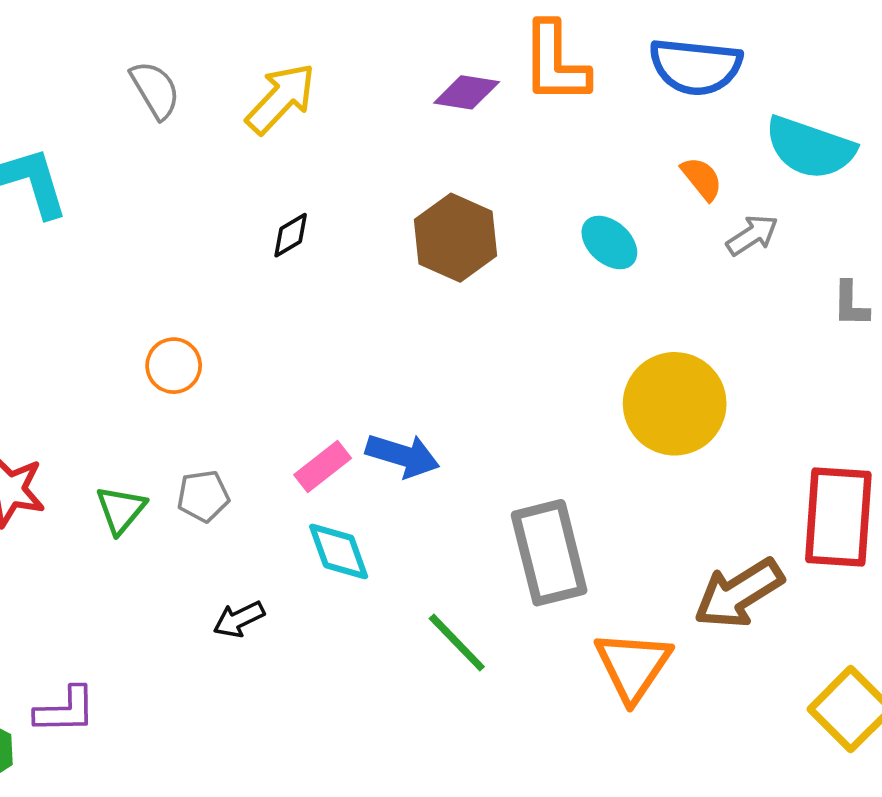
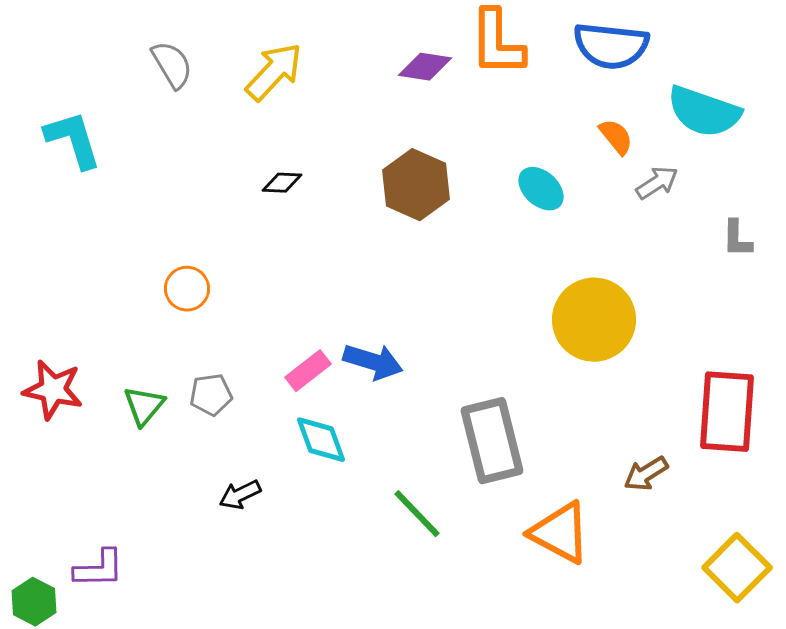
black diamond: (291, 235) -> (282, 183), turned 33
brown arrow: (739, 593) -> (646, 474), size x0.6
orange triangle: (633, 666) -> (560, 533), turned -36

